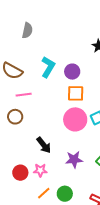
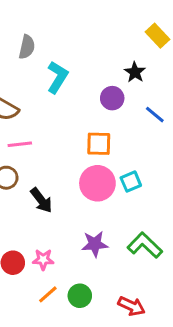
cyan L-shape: (48, 67) -> (57, 77), moved
purple circle: (72, 72) -> (112, 98), moved
black arrow: (44, 145) -> (41, 200), moved

